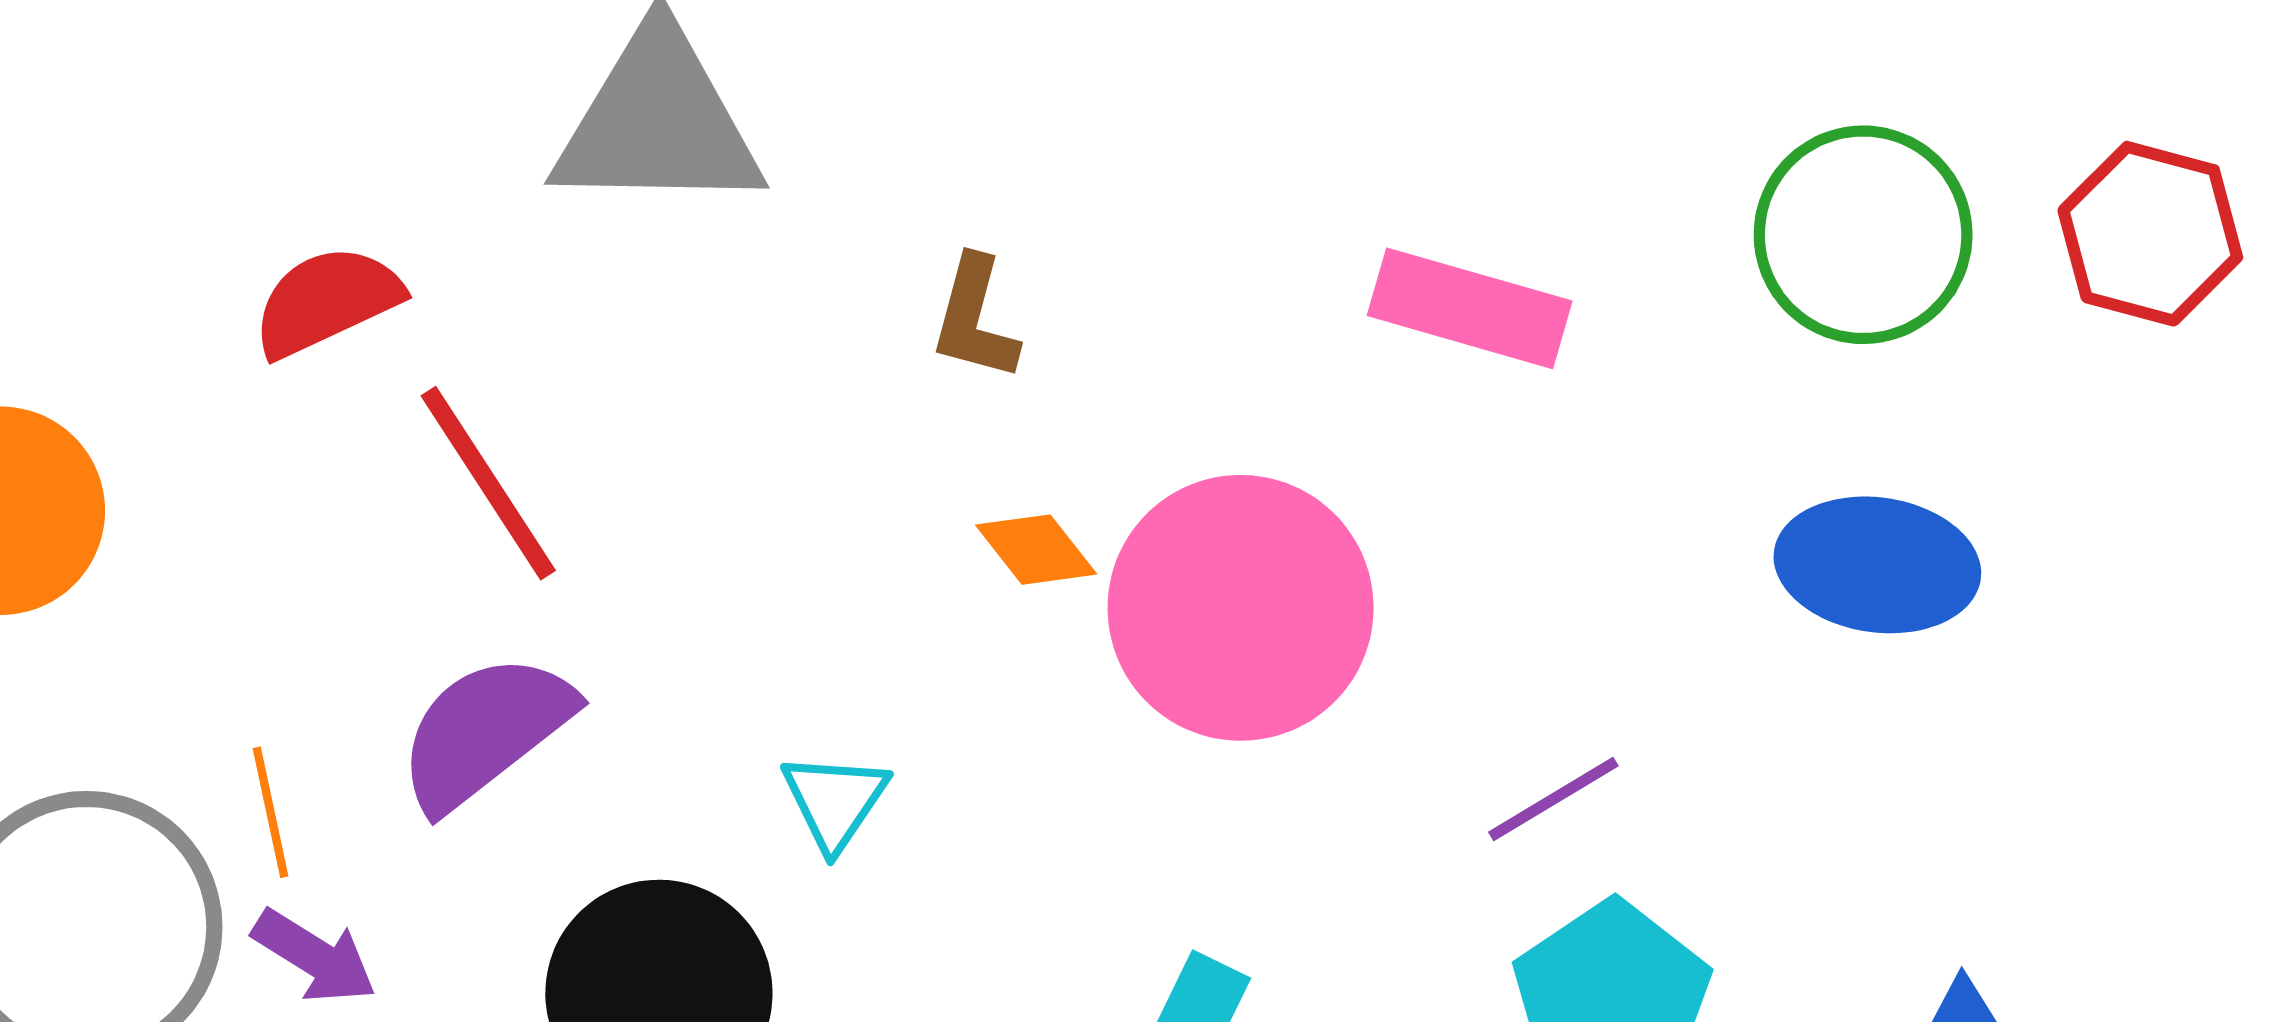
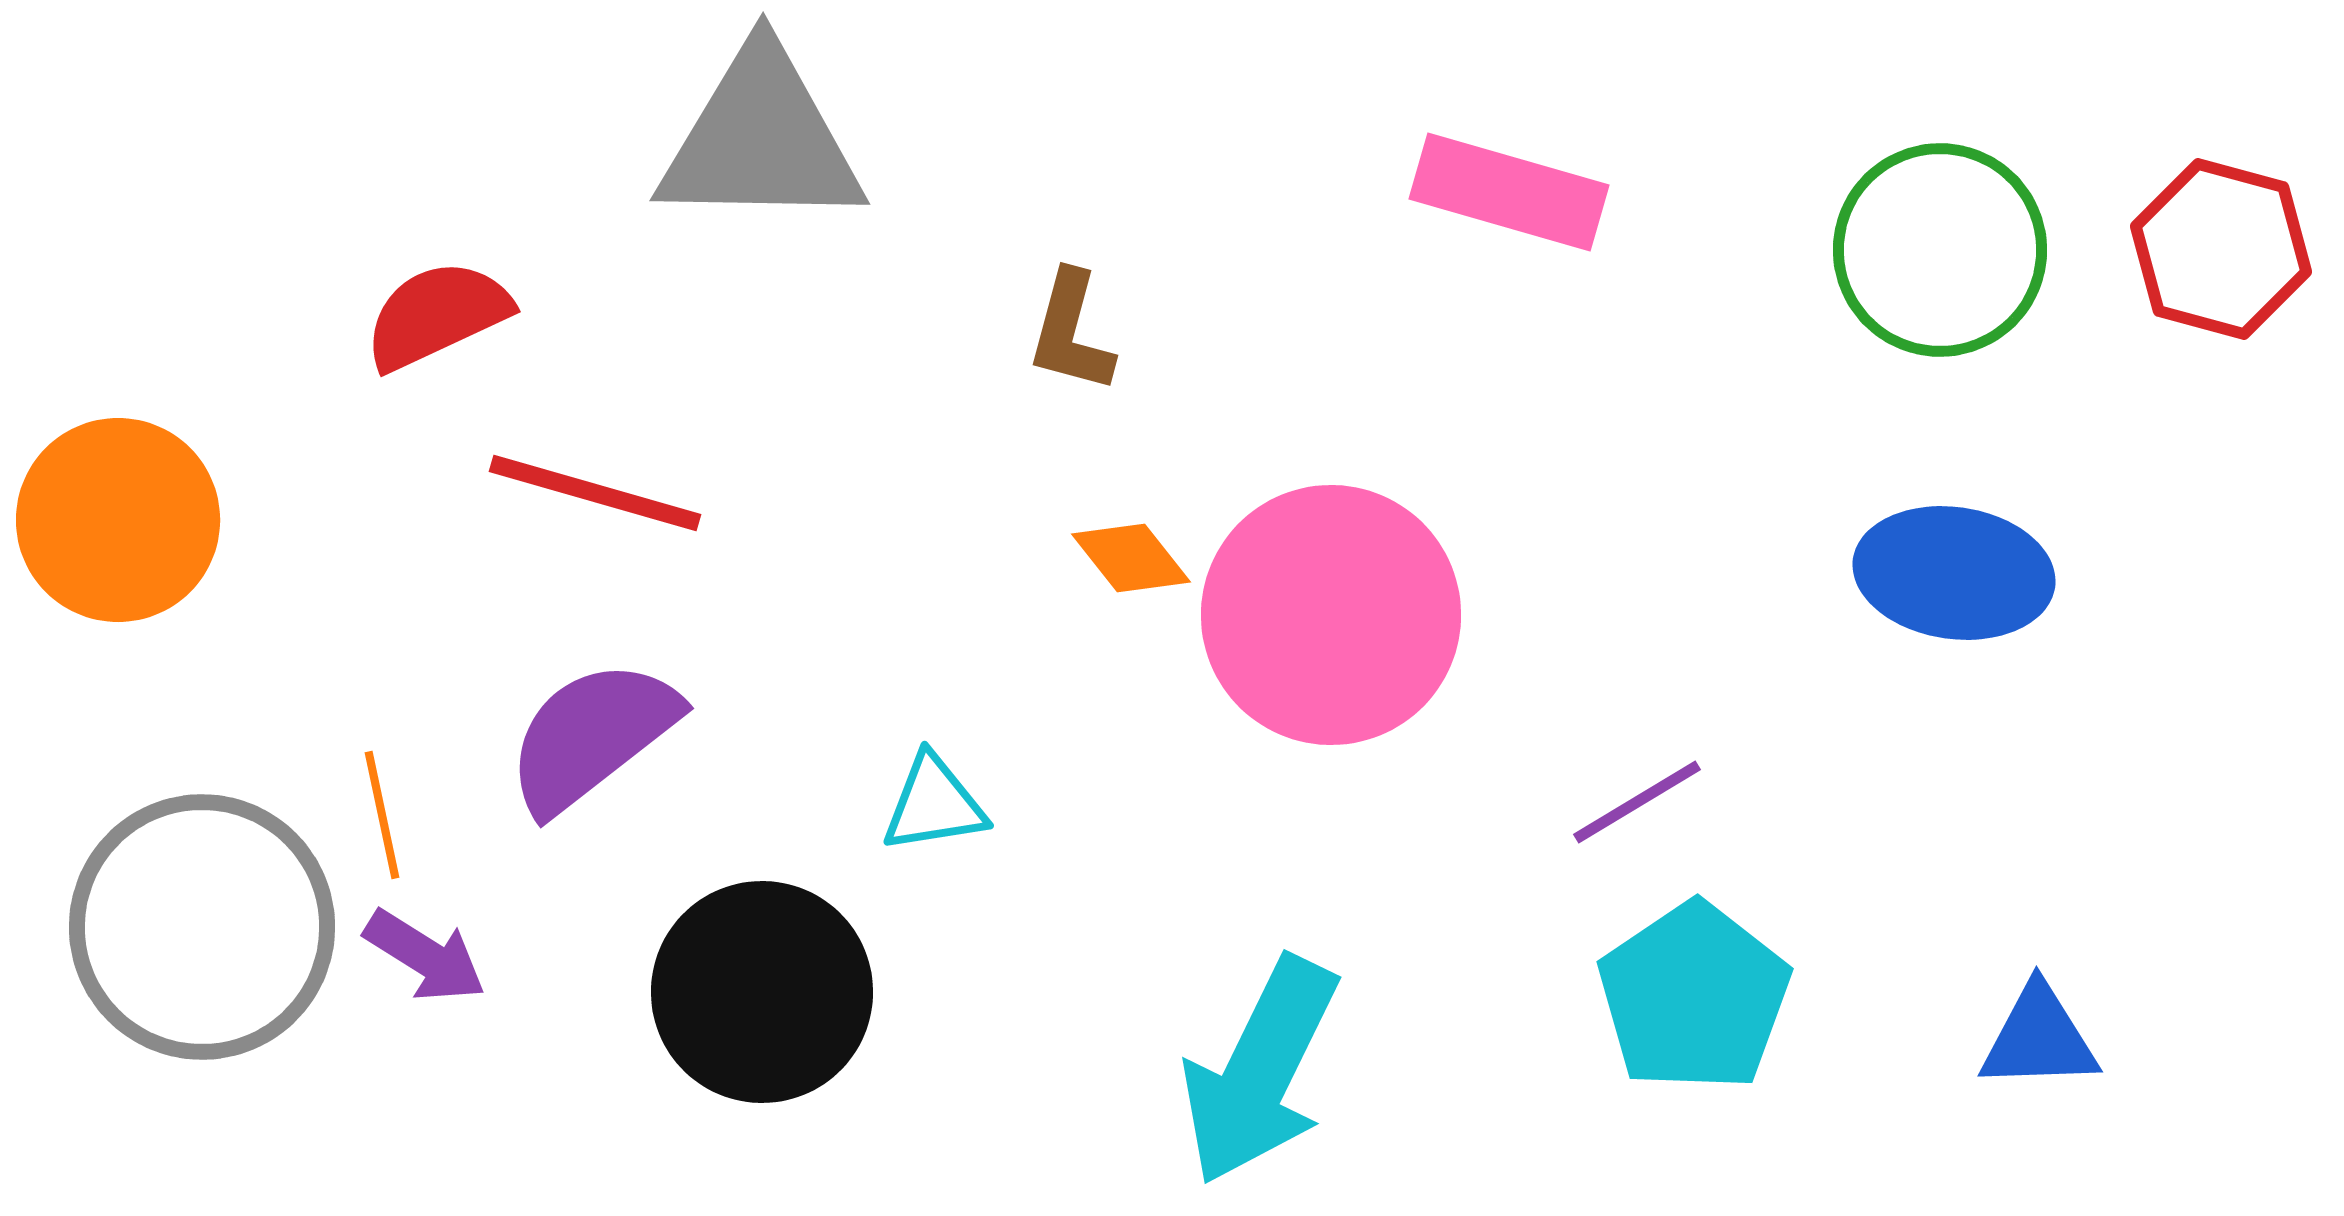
pink rectangle: (1470, 308) -> (1509, 192), moved
red line: (488, 483) -> (595, 493), turned -41
cyan triangle: (835, 801) -> (934, 804), turned 47

